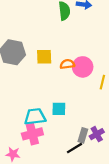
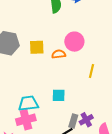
pink circle: (83, 67) -> (74, 42), moved
cyan square: (59, 109) -> (59, 95), moved

